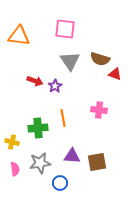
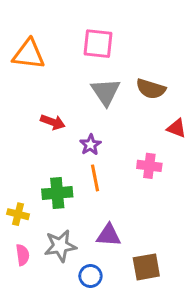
red triangle: (115, 74) -> (176, 128), moved
purple star: (55, 86) -> (90, 145), moved
brown square: (97, 162) -> (146, 267), moved

